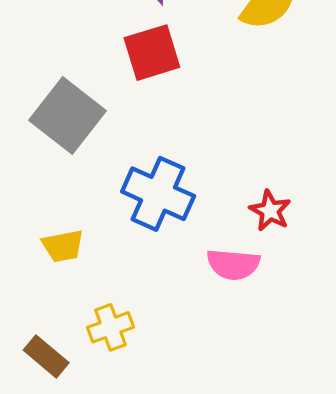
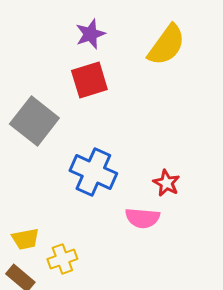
yellow trapezoid: (63, 246) -> (25, 239), moved

